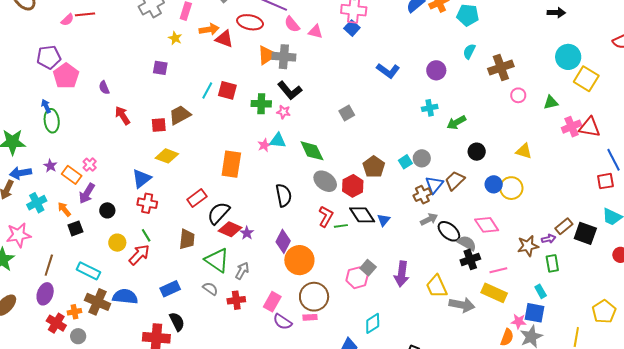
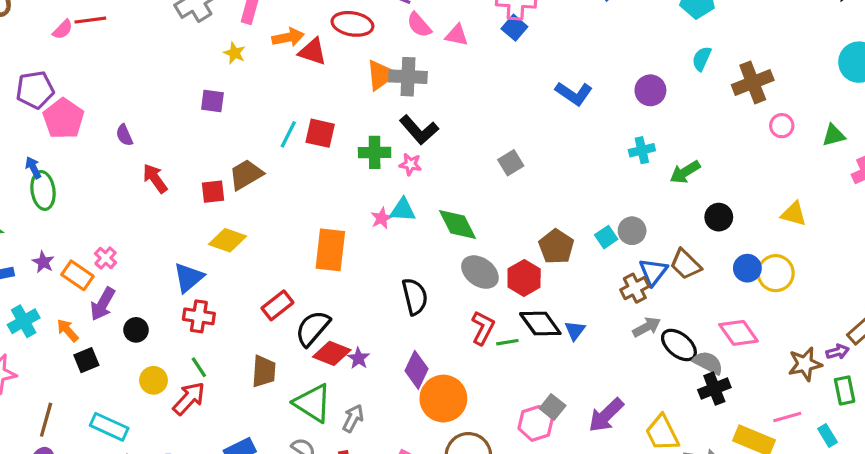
brown trapezoid: (455, 181) -> (686, 264), turned -90
pink line: (498, 270) -> (787, 417), moved
purple arrow: (402, 274) -> (606, 415), turned 40

